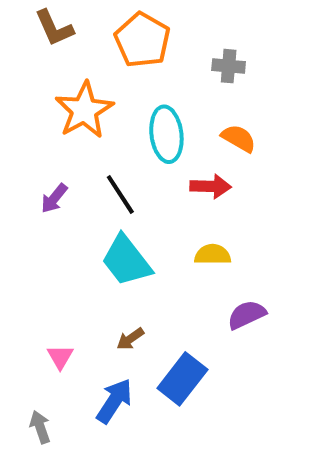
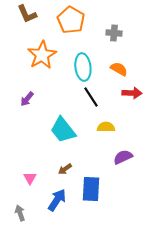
red arrow: (211, 186) -> (132, 93), moved
black line: (120, 194) -> (91, 97), moved
blue rectangle: (182, 379) -> (91, 189), turned -35

